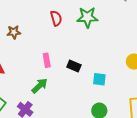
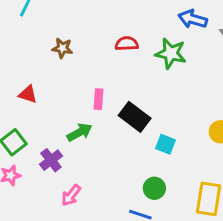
red semicircle: (56, 18) -> (127, 44), turned -91
black rectangle: (74, 66) -> (135, 117), size x1.5

